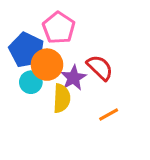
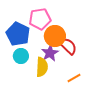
pink pentagon: (59, 28) -> (40, 19), turned 30
orange circle: (47, 65) -> (55, 36), moved

